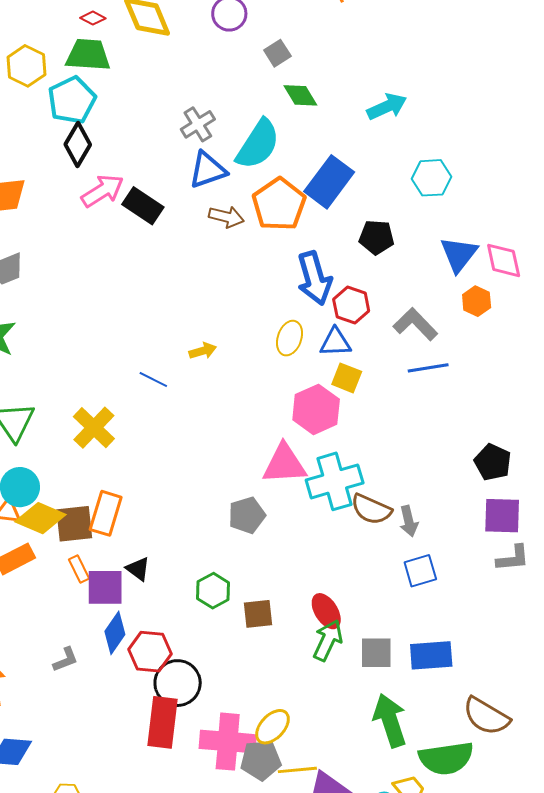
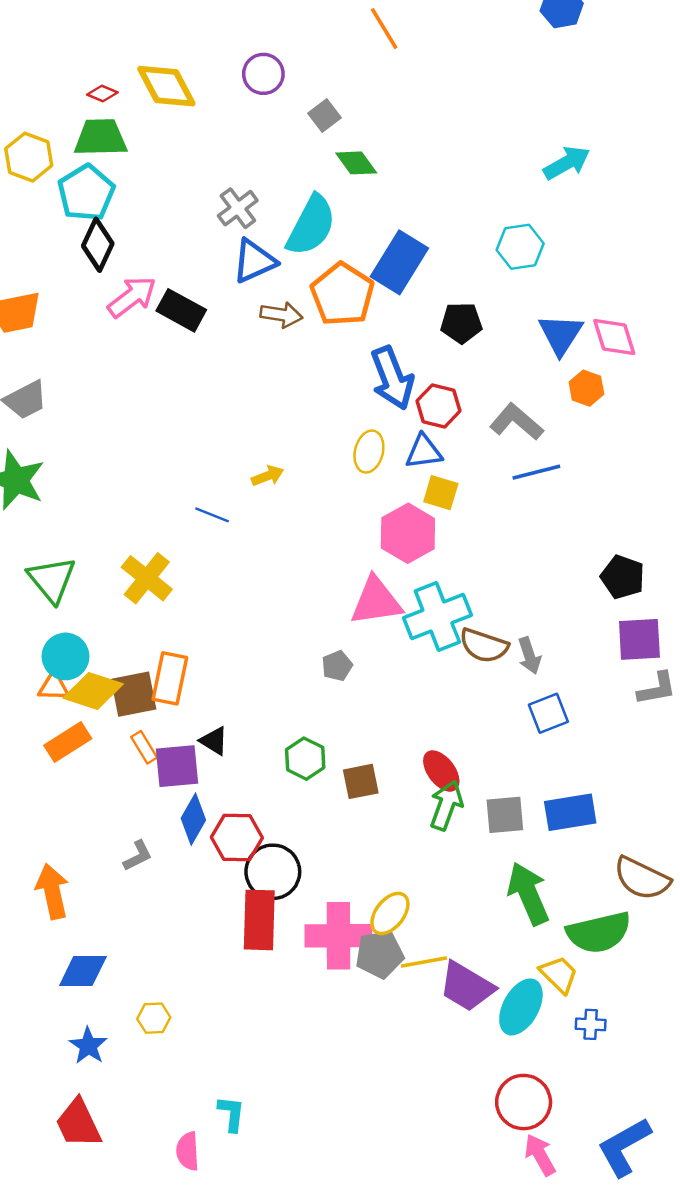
cyan arrow: (387, 107) -> (567, 163), moved
gray pentagon: (247, 515) -> (337, 666), size x0.7

